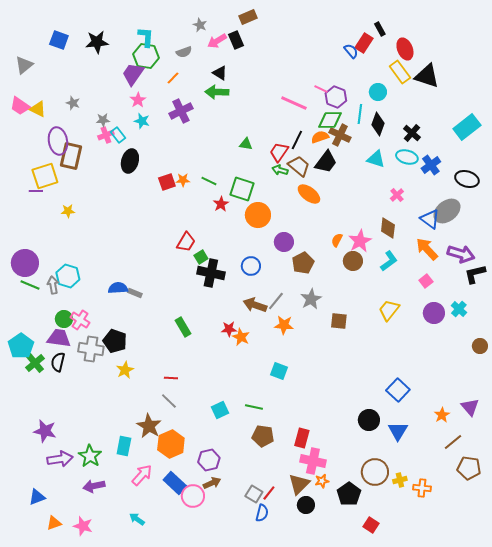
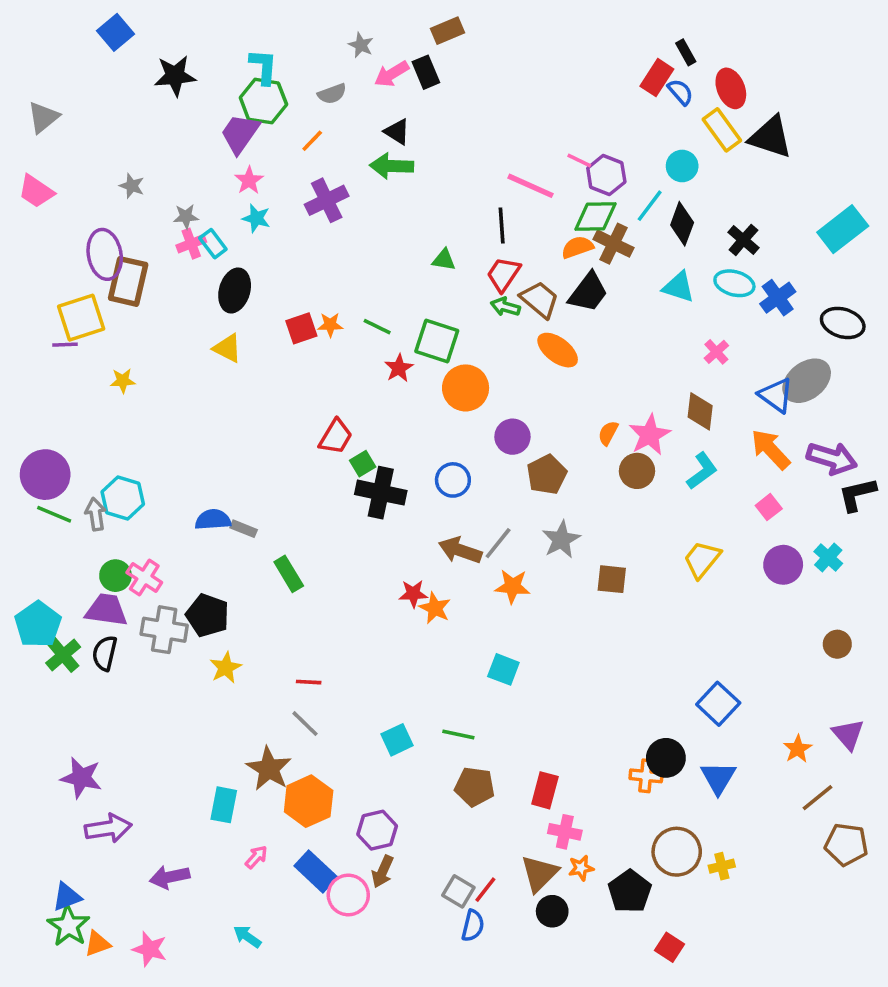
blue square: (59, 40) -> (115, 32), moved, turned 30
blue semicircle: (351, 51) -> (680, 92), moved
yellow triangle: (38, 109) -> (227, 348), moved
cyan line: (360, 114) -> (650, 206), turned 30
black line: (297, 140) -> (502, 226), moved, turned -30
green rectangle: (183, 327) -> (289, 574), moved
brown circle: (480, 346) -> (837, 644), moved
green star: (90, 456) -> (69, 926), moved
pink cross: (313, 461) -> (565, 832), size x0.7
pink arrow: (142, 475) -> (256, 857), size x0.6
brown arrow: (212, 483) -> (383, 872), turned 138
orange cross: (422, 488) -> (646, 776), moved

